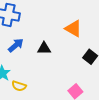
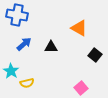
yellow semicircle: (19, 86) -> (27, 83), turned -32

